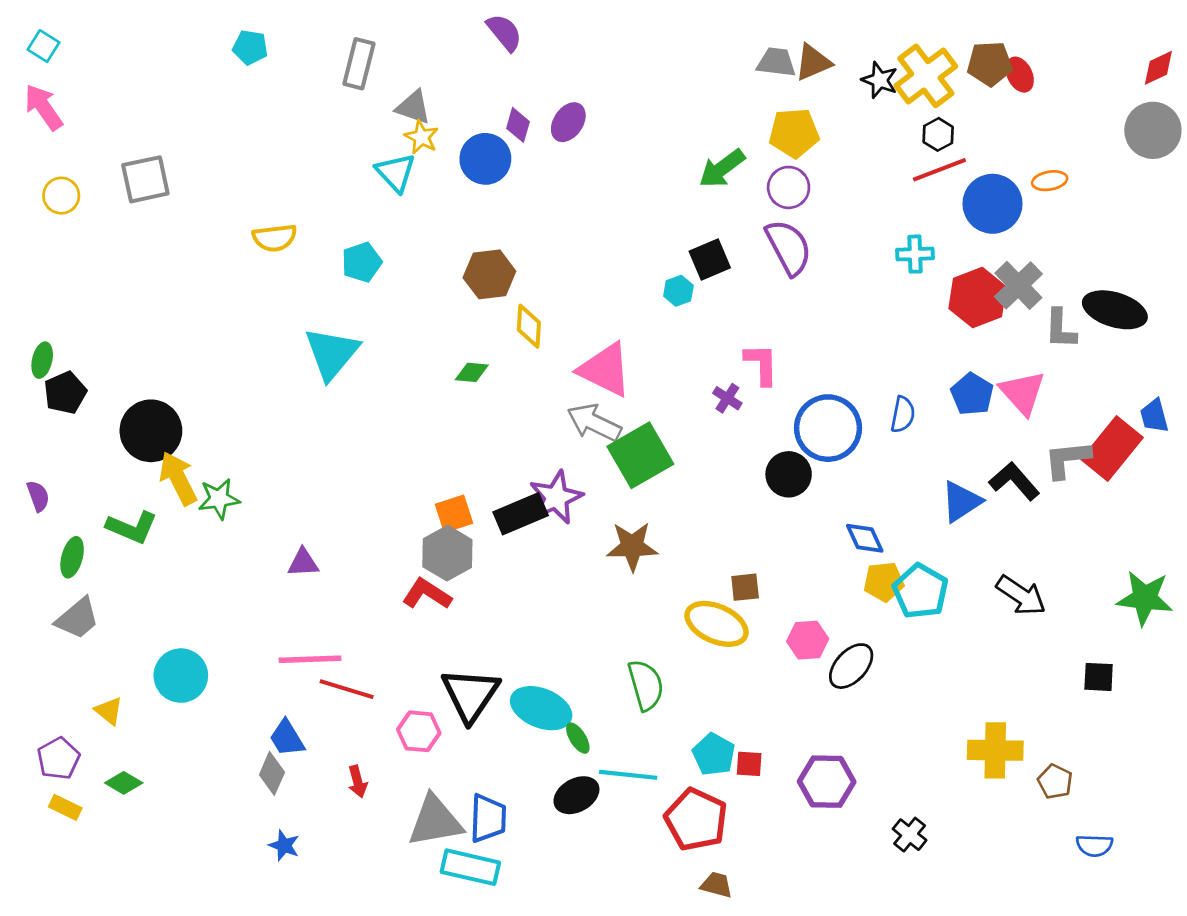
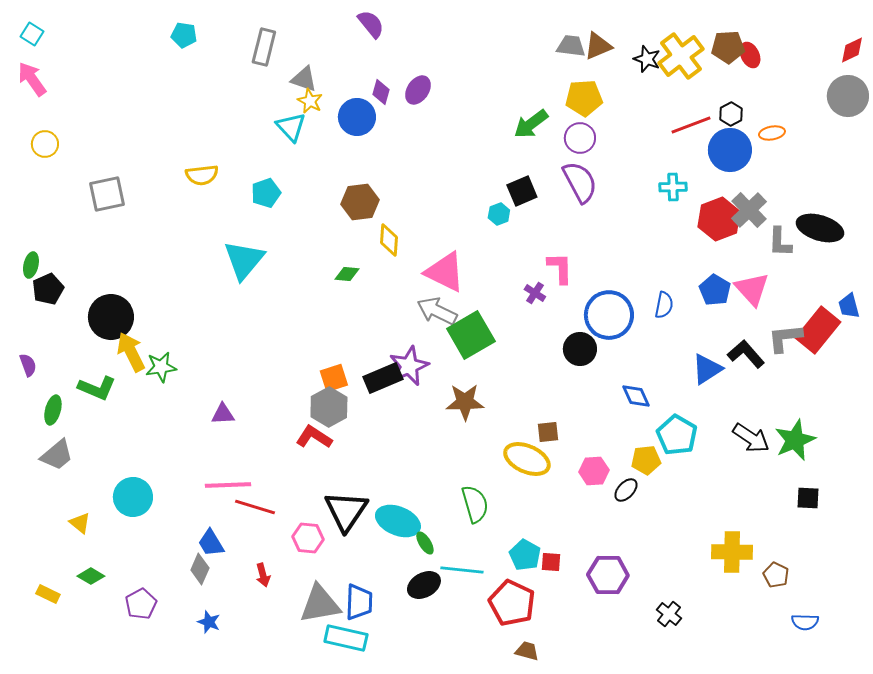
black hexagon: (938, 134) -> (731, 114), moved
gray square: (145, 179) -> (107, 194), moved
yellow pentagon: (884, 582) -> (646, 460), moved
green star: (1145, 598) -> (795, 440), moved, turned -30
black ellipse: (851, 666) -> (626, 490), size x0.7
purple pentagon: (58, 758) -> (141, 604), moved

